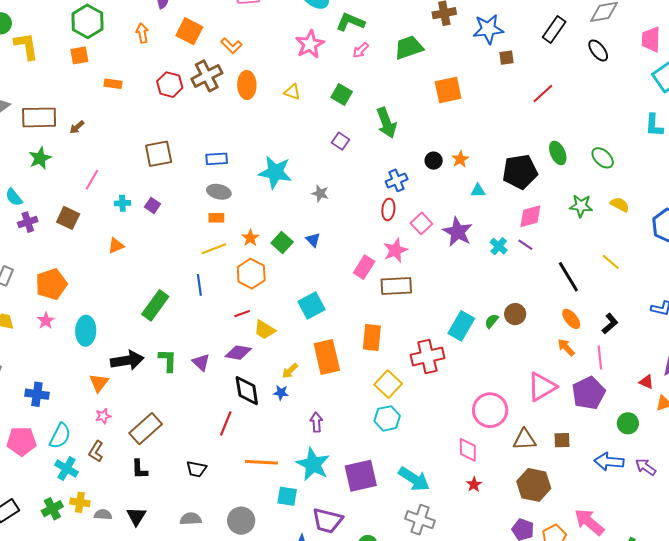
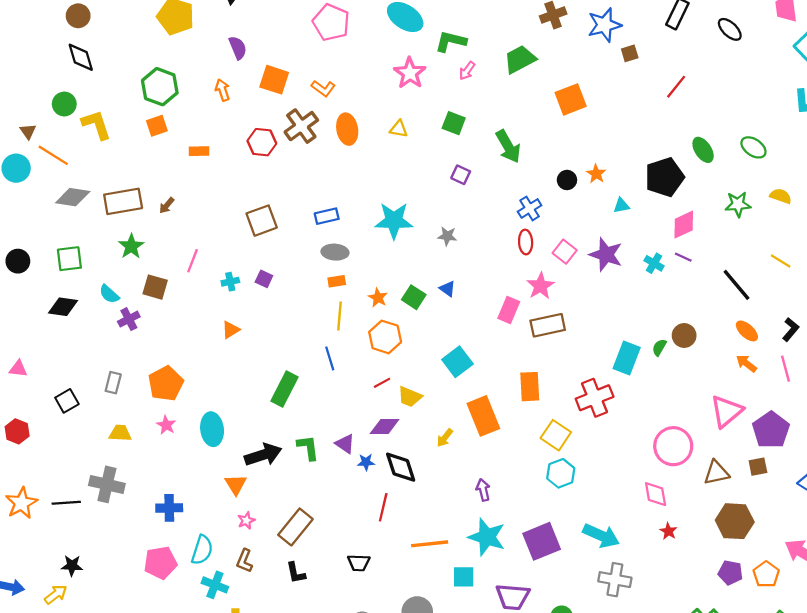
brown square: (68, 218) -> (155, 287), moved
yellow line: (214, 249) -> (339, 316), turned -55
blue star: (281, 393) -> (366, 462), moved
purple pentagon: (589, 393) -> (771, 430), moved

